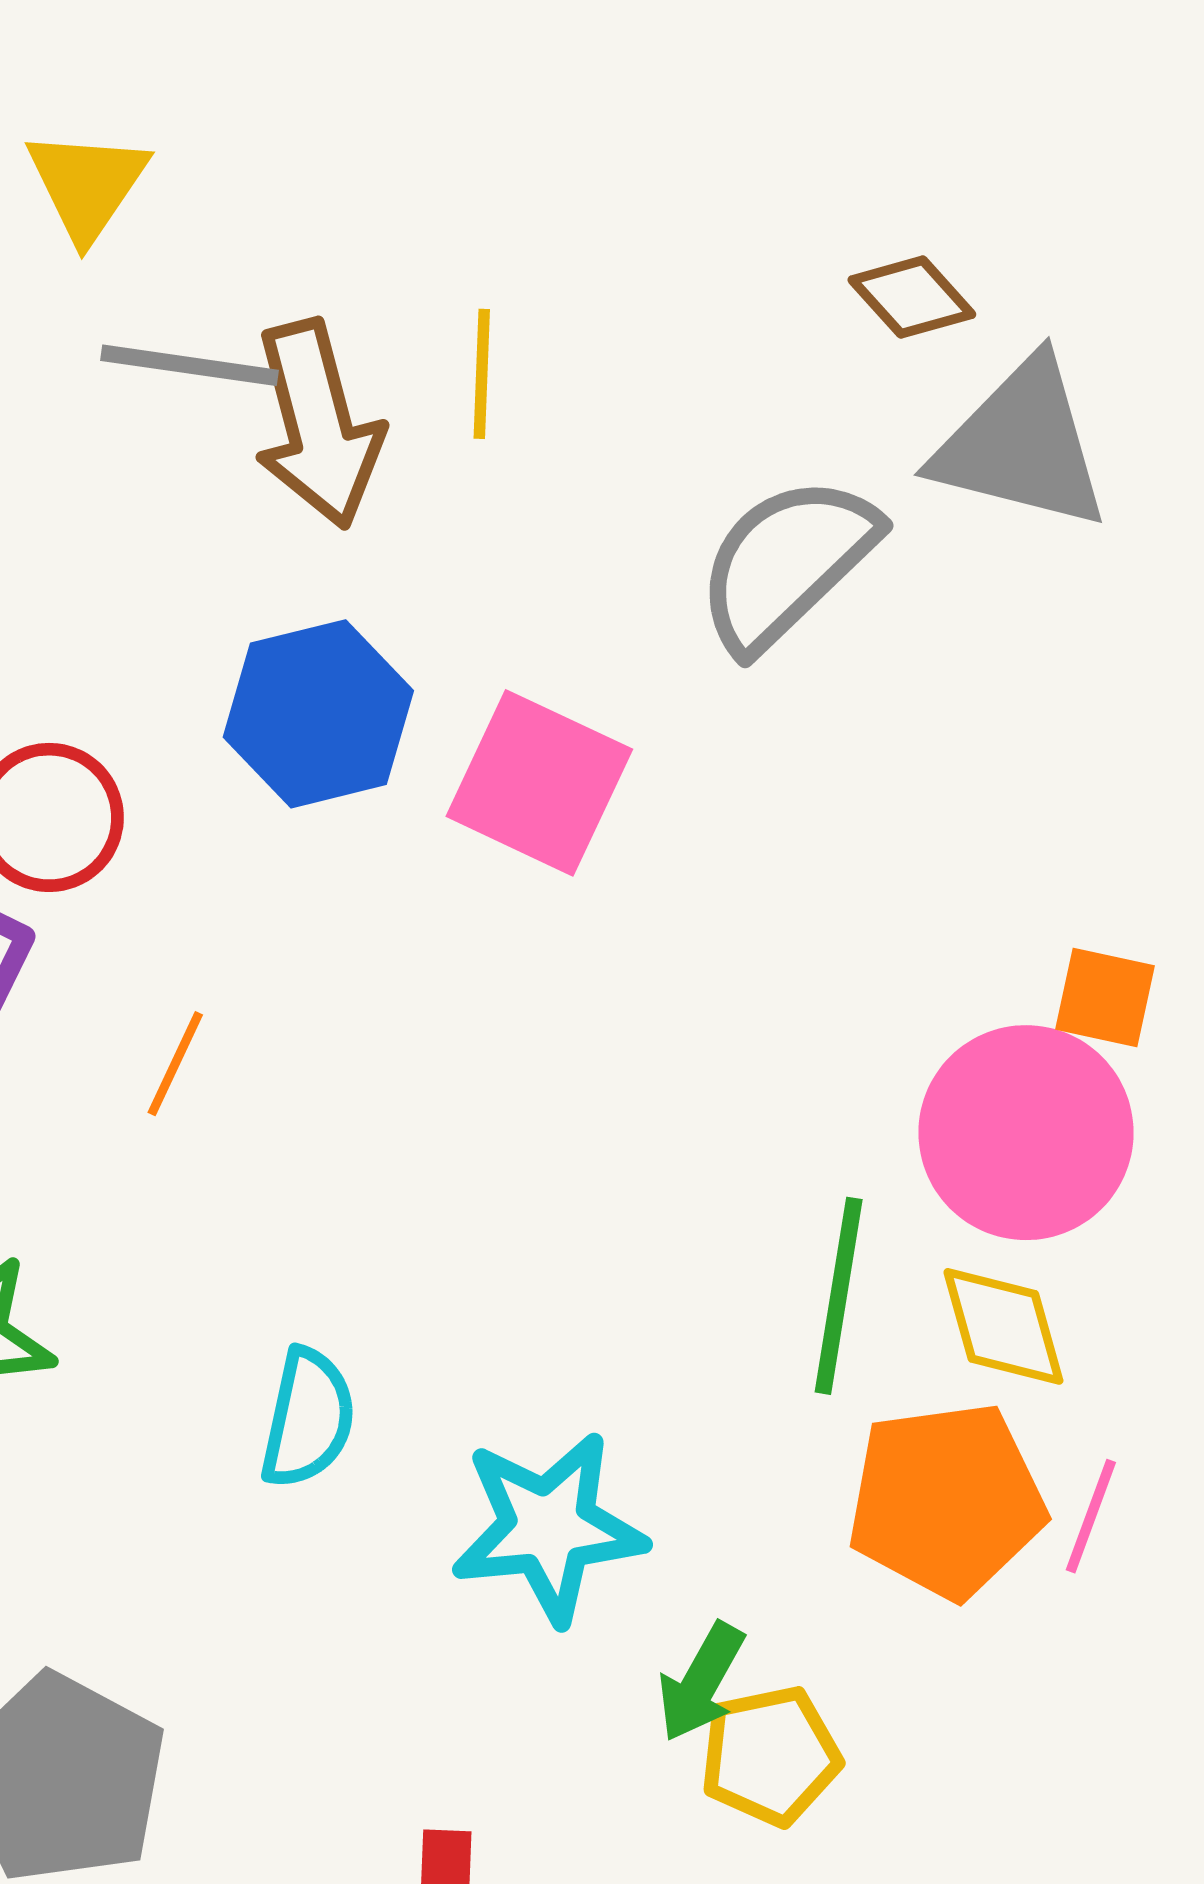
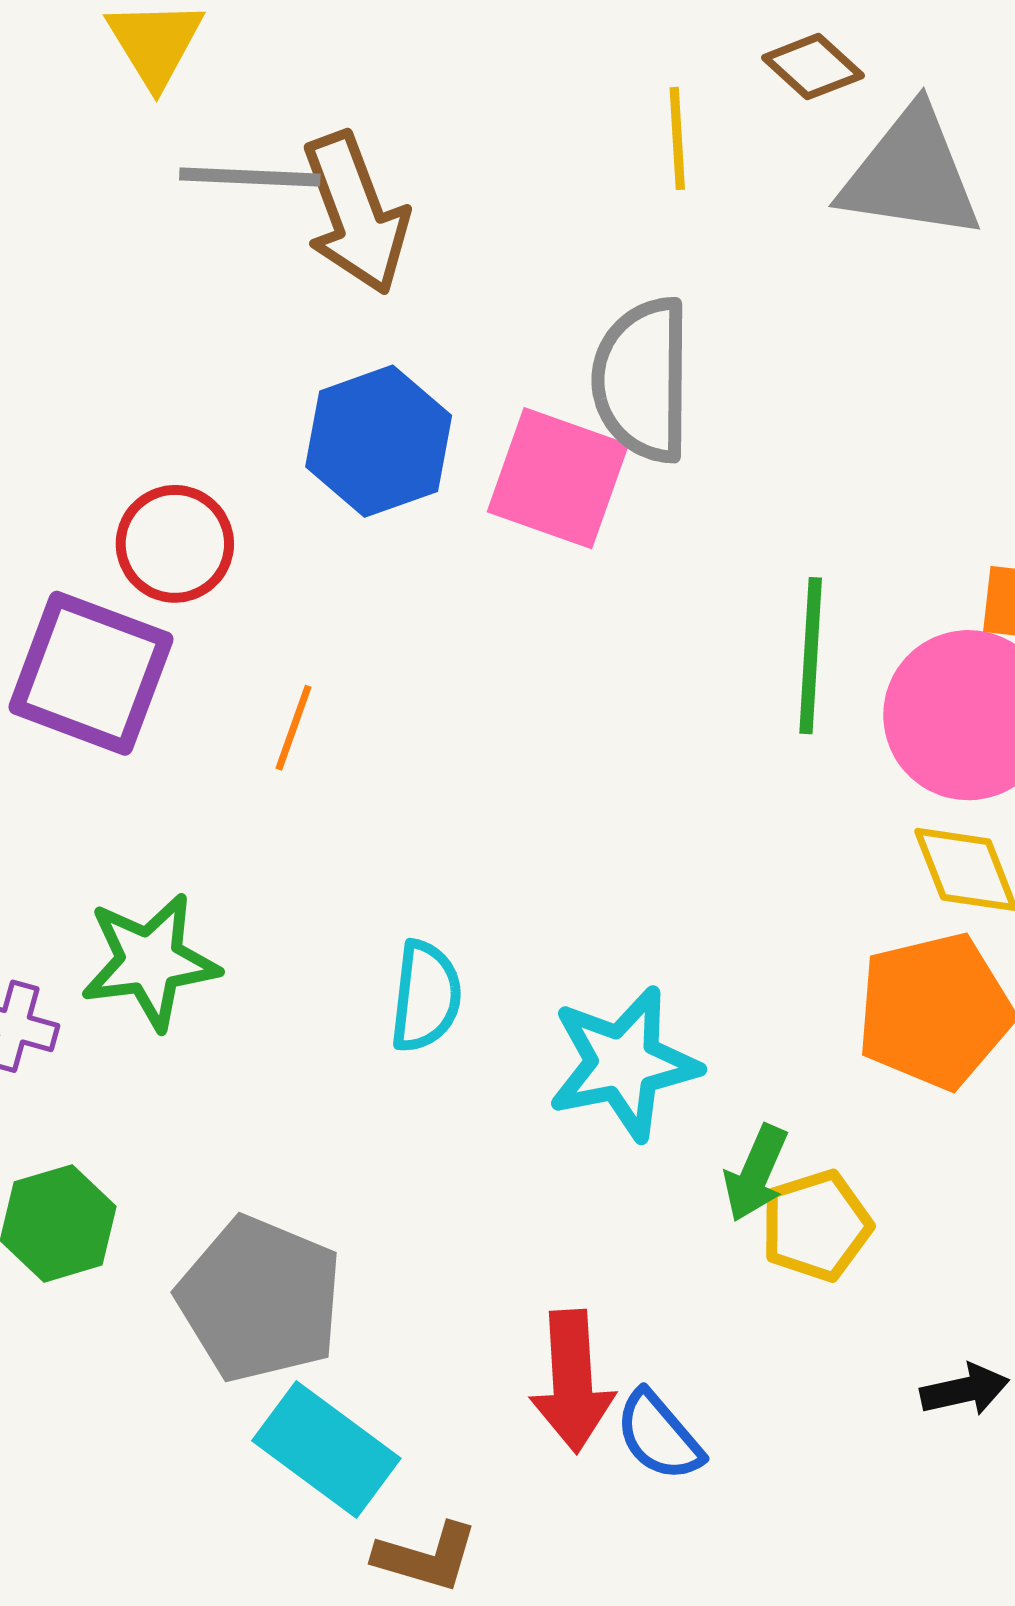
yellow line: (482, 374) -> (677, 138), moved
gray semicircle: (787, 563) -> (642, 380), moved, turned -40
green line: (839, 1296) -> (811, 656), moved

